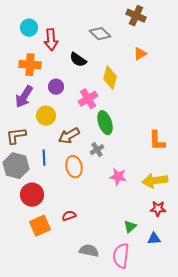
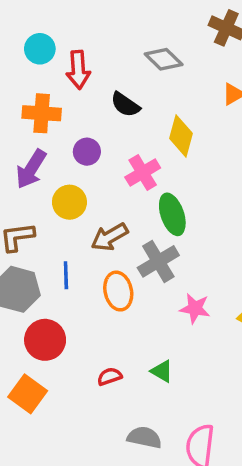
gray cross: (97, 150) -> (158, 261), size x1.6
orange square: (40, 226) -> (28, 394), moved, turned -30
green triangle: (130, 227) -> (162, 371), moved, turned -48

